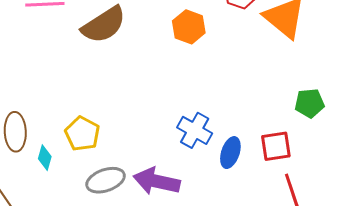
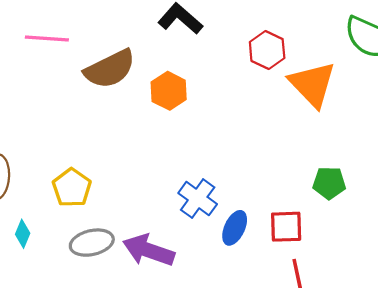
orange hexagon: (189, 27) -> (169, 91), moved
cyan diamond: (45, 158) -> (23, 234), moved

